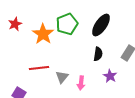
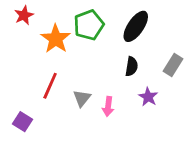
red star: (15, 24) -> (24, 15), moved
red line: (39, 68) -> (50, 86), turned -60

